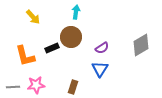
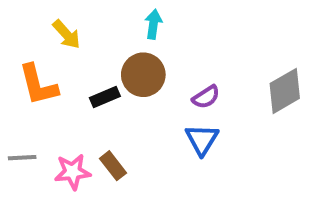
orange L-shape: (25, 56) -> (38, 85), moved
gray line: (13, 87) -> (22, 158), moved
brown rectangle: (73, 87) -> (113, 166), moved, turned -56

